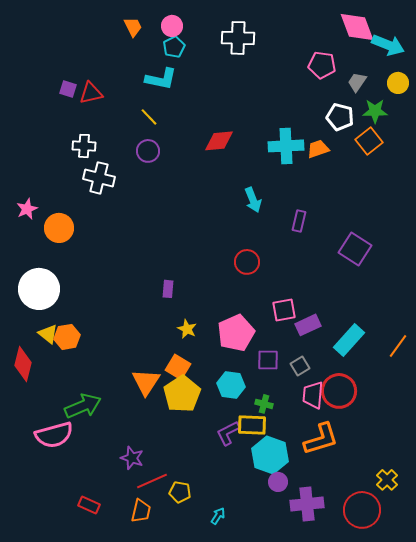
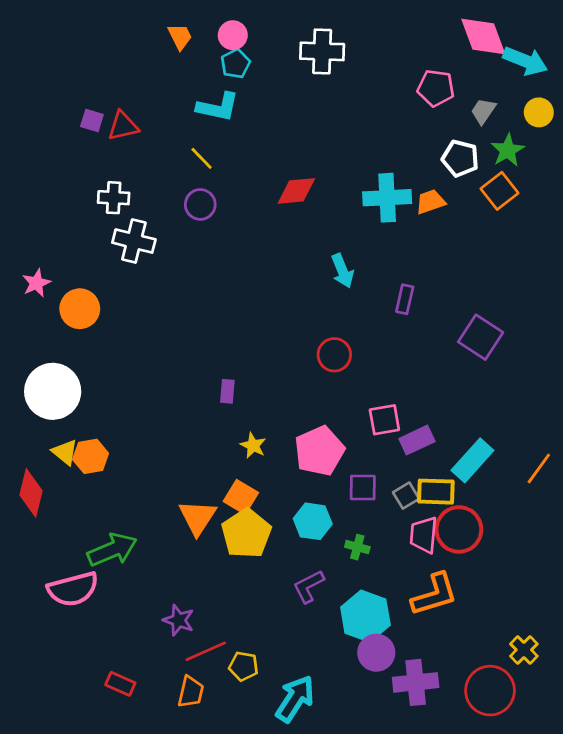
green star: (375, 111) -> (508, 150), turned -30
yellow rectangle: (252, 425) -> (436, 492), moved
purple circle: (278, 482) -> (376, 653), size x1.4
cyan arrow: (218, 516) -> (295, 699), size x2.0

